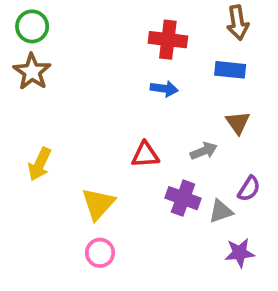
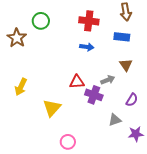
green circle: (32, 26) -> (41, 21), moved
purple cross: (183, 198) -> (94, 95), moved
gray triangle: (221, 211) -> (115, 120), moved
pink circle: (100, 253) -> (68, 142), moved
purple star: (240, 253) -> (136, 134), moved

